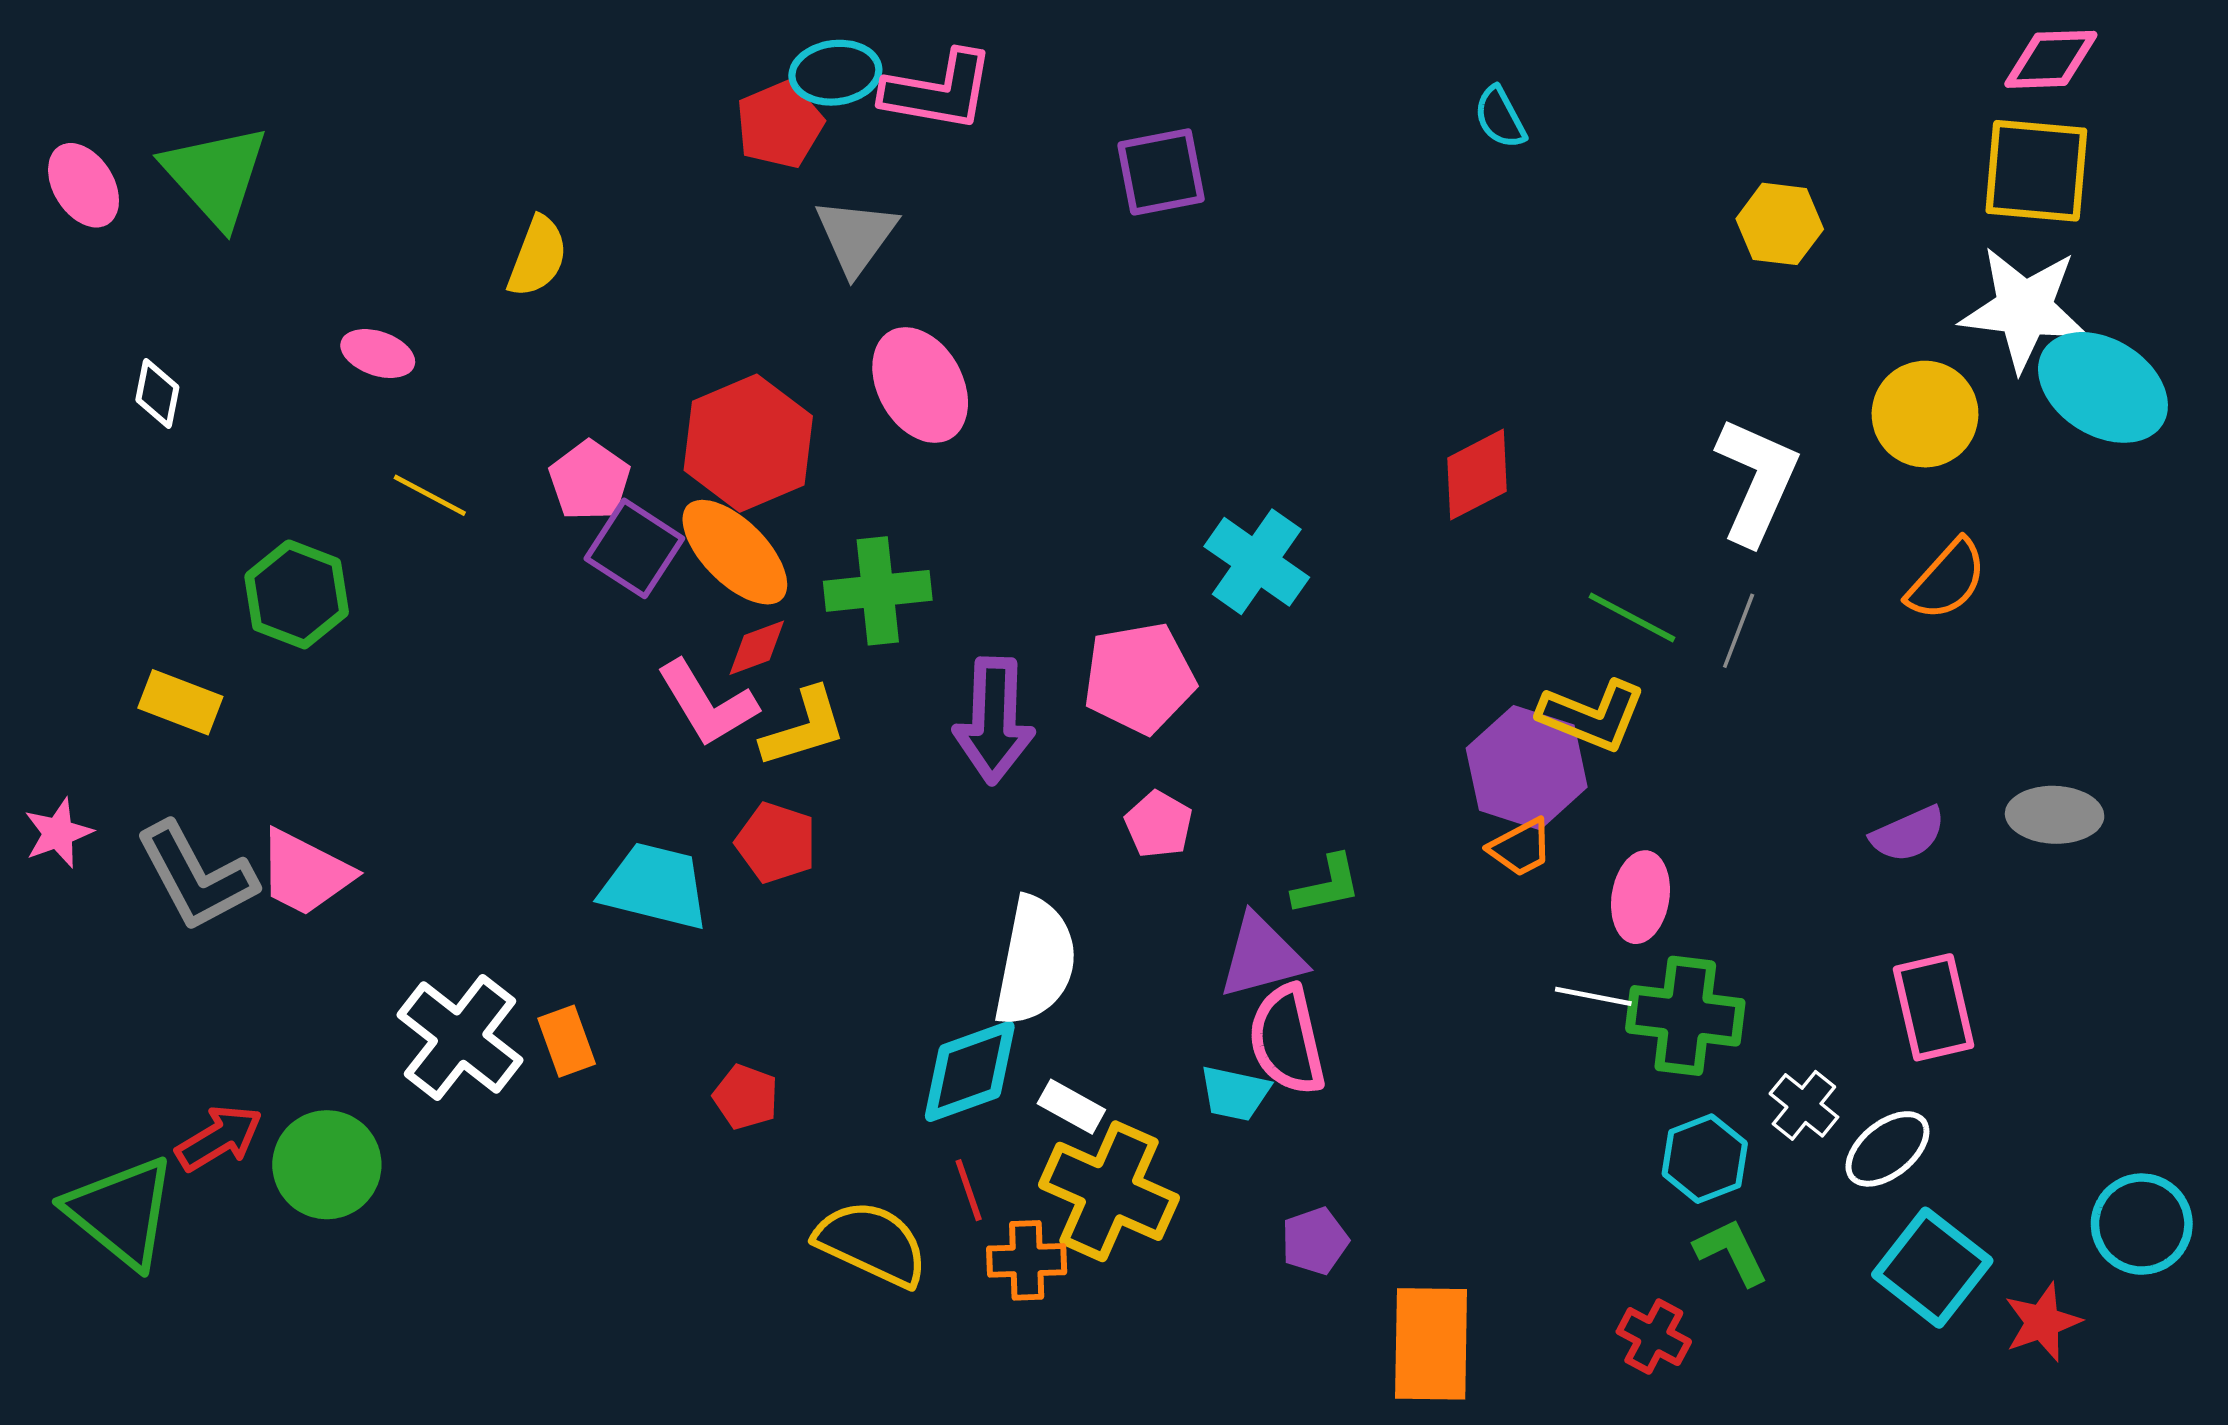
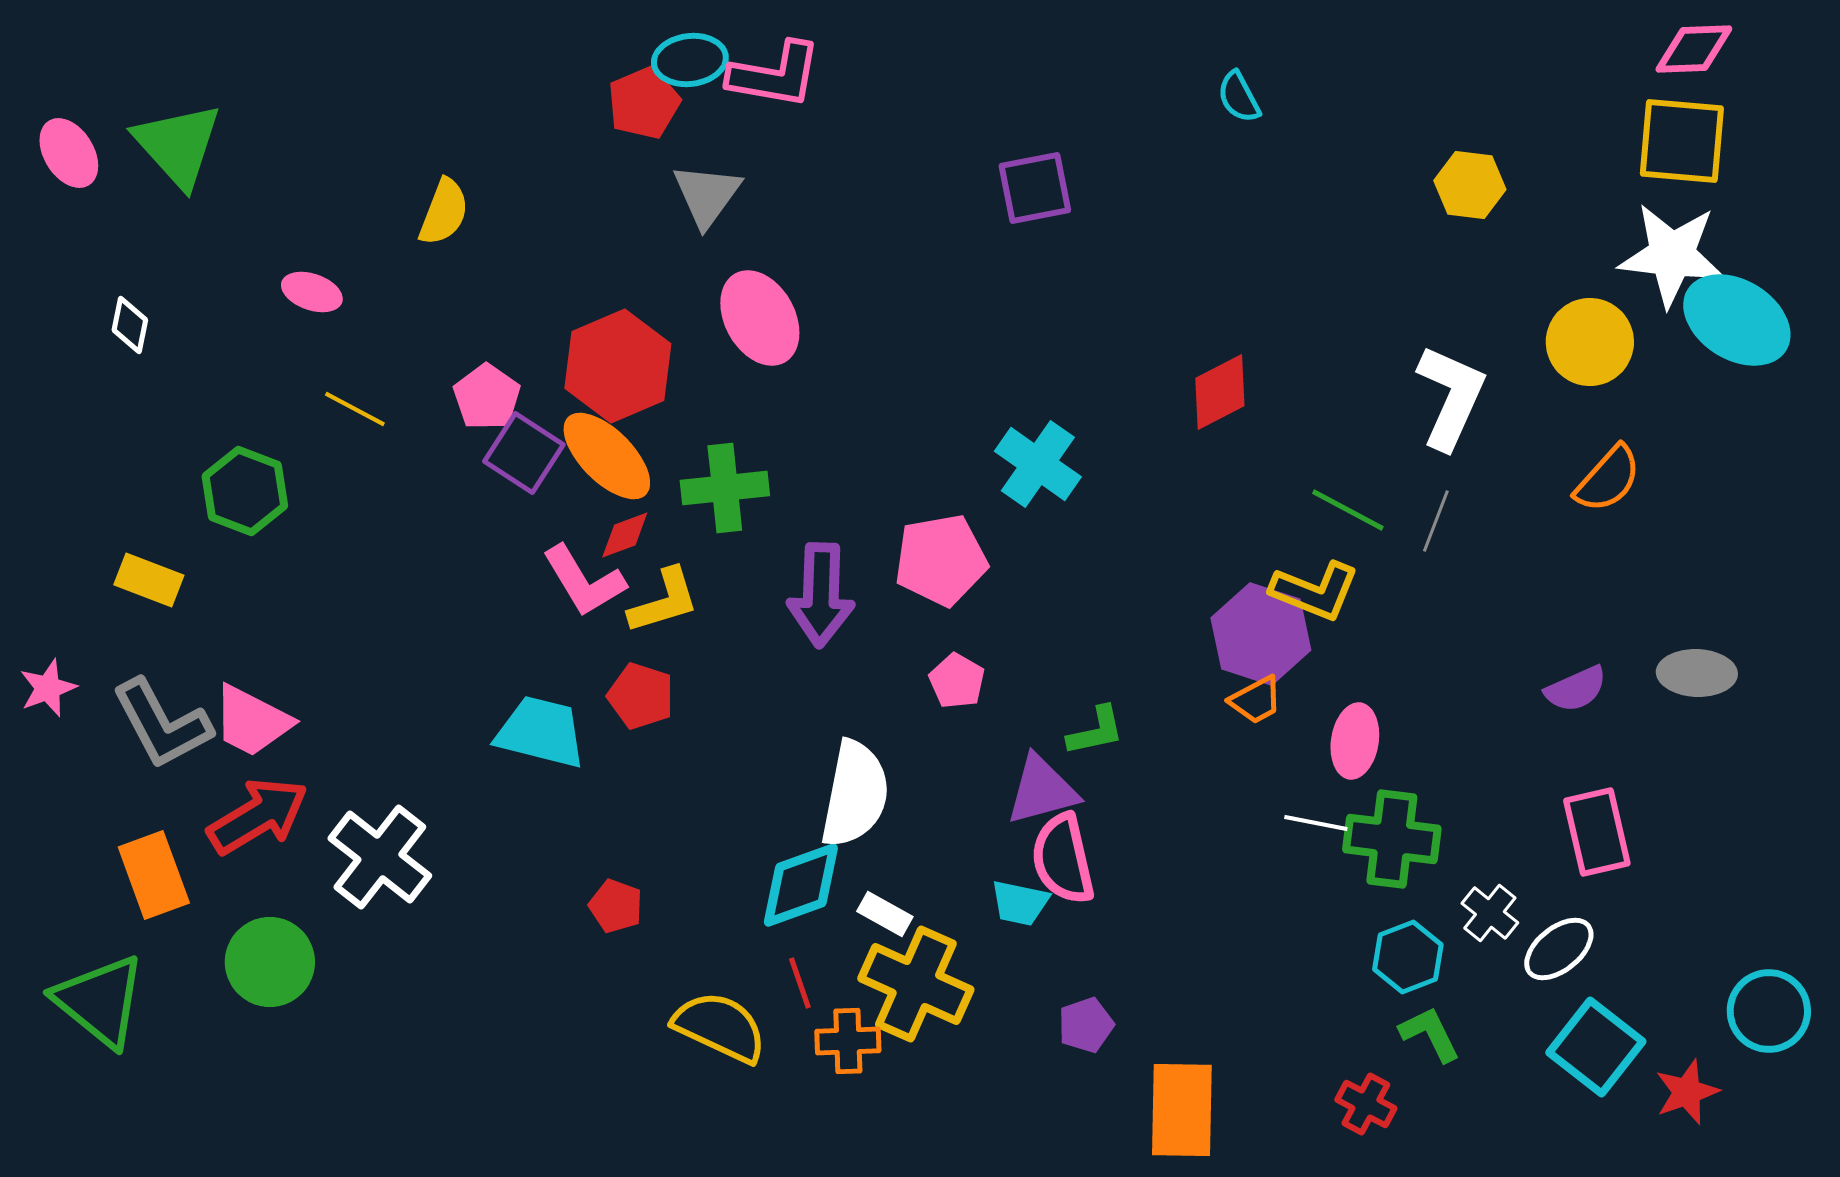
purple square: (1161, 172) -> (1035, 188), moved
orange rectangle: (567, 1041) -> (154, 875), moved, size x1.5
red arrow: (219, 1138) -> (258, 816), moved, size x1.4

